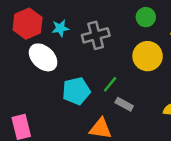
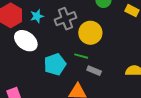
yellow circle: (148, 56) -> (90, 33), moved
green line: (110, 84) -> (81, 56), turned 72

